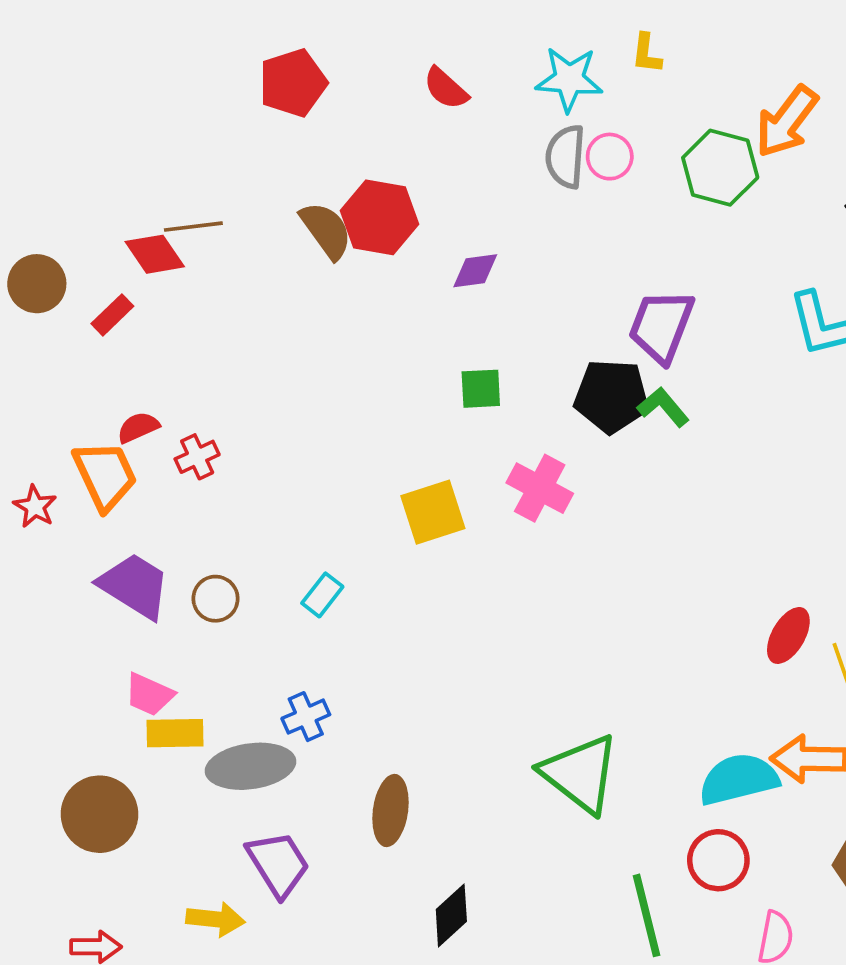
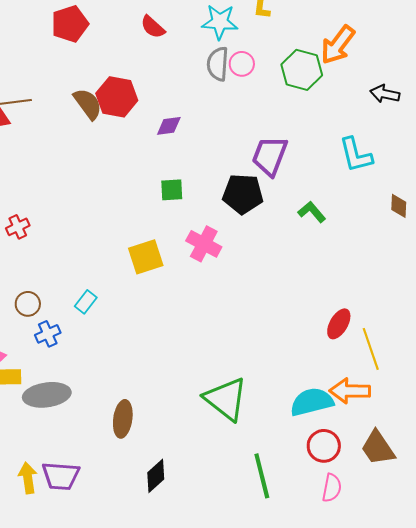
green L-shape: (663, 407) -> (312, 212), moved
blue cross: (306, 717) -> (48, 334), moved
red circle: (718, 860) -> (324, 446), moved
purple trapezoid: (278, 864) -> (61, 476), moved, turned 126
yellow arrow: (216, 919) -> (28, 478), turned -104

